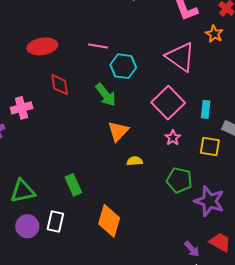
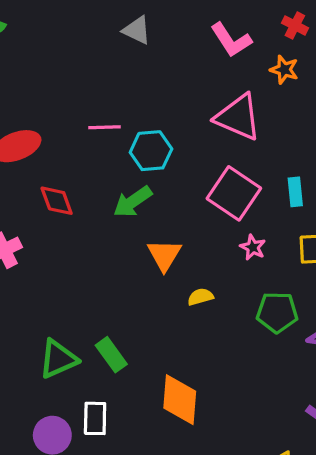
green arrow: (106, 95) -> (133, 202), turned 105
green triangle: (23, 191) -> (58, 359), moved

